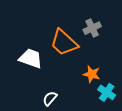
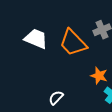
white trapezoid: (31, 58) -> (36, 39), moved

